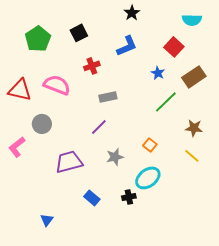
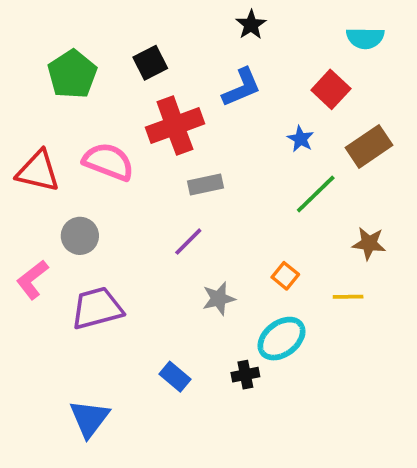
red cross: (92, 66) -> (175, 126), size x1.8
yellow line: (192, 156) -> (348, 297), moved, turned -42
purple trapezoid: (69, 162) -> (97, 308), moved
blue triangle: (47, 220) -> (89, 418), size x1.6

